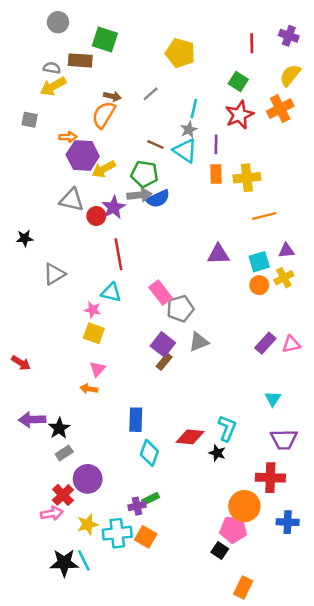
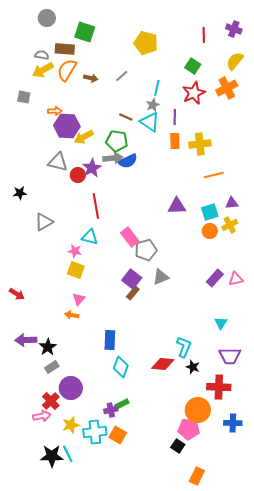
orange semicircle: (104, 115) -> (67, 70), moved
red diamond: (190, 437) -> (163, 364), moved
black star: (217, 453) -> (193, 367), moved

